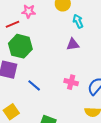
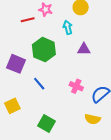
cyan arrow: (78, 21) -> (68, 27), moved
green hexagon: (20, 46) -> (44, 50), moved

